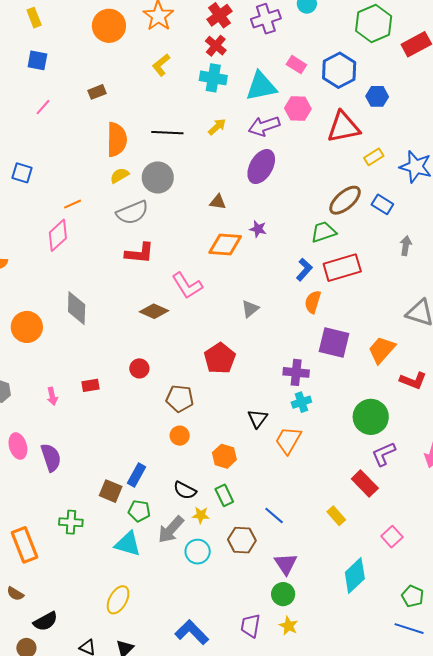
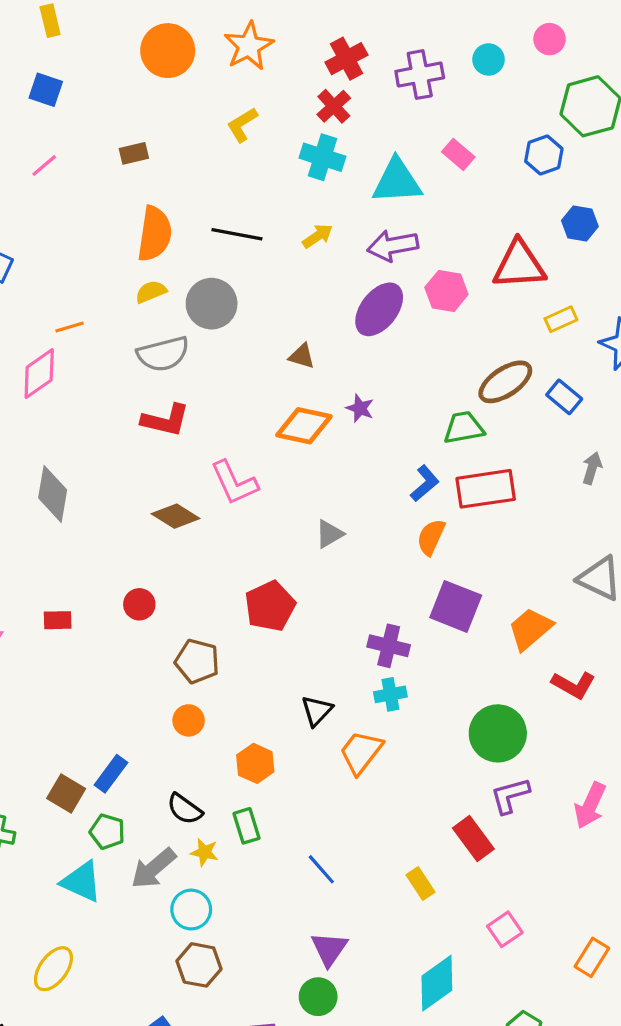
blue hexagon: (339, 70) -> (544, 155), moved, size x0.7
pink hexagon: (298, 109) -> (446, 291), moved
brown hexagon: (242, 540) -> (199, 965), moved

